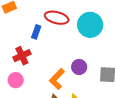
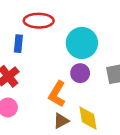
cyan circle: (90, 25) -> (82, 43), moved

